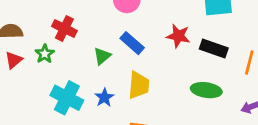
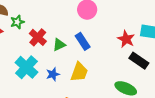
red cross: (64, 29) -> (38, 37), moved
red star: (178, 36) -> (126, 39), moved
green star: (45, 54) -> (17, 22), moved

